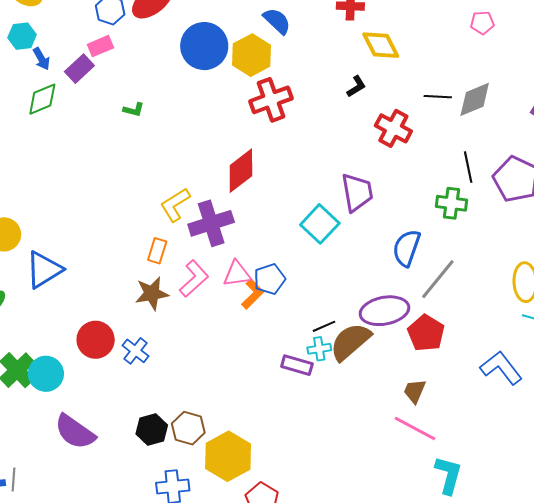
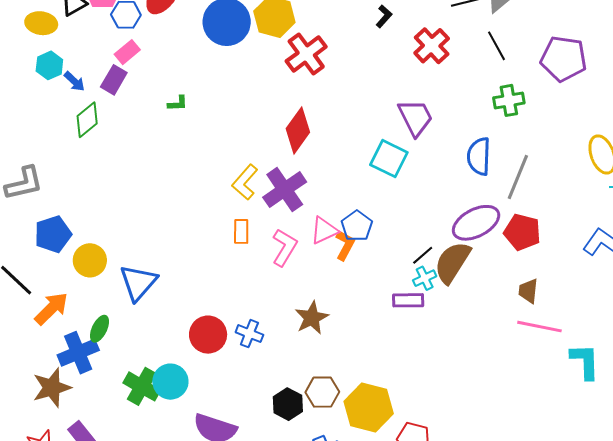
red cross: (393, 128) -> (432, 46), turned 36
black line: (468, 167) -> (497, 46), moved
brown star: (152, 293) -> (312, 318), moved

